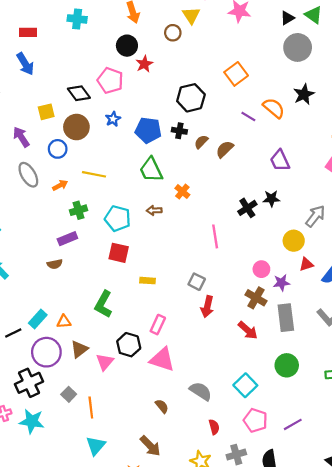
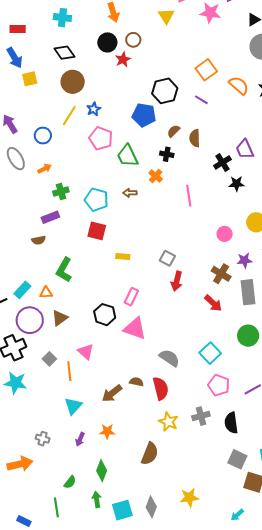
brown circle: (173, 33) -> (133, 40), moved
pink pentagon: (110, 80) -> (101, 138), moved
black diamond: (79, 93) -> (64, 53), moved
orange semicircle: (274, 108) -> (239, 85), moved
yellow square: (46, 112) -> (30, 79), moved
purple line: (248, 116) -> (201, 100), moved
brown circle: (76, 127) -> (73, 82), moved
blue pentagon: (148, 130) -> (144, 115), moved
black cross: (179, 131) -> (167, 154), moved
brown semicircle: (225, 149) -> (195, 138), turned -48
yellow line: (94, 174) -> (69, 116), moved, turned -70
black cross: (247, 208) -> (222, 162), moved
pink line: (215, 236) -> (189, 196), moved
pink circle: (261, 269) -> (225, 234), moved
green L-shape: (103, 304) -> (64, 270), moved
pink triangle: (105, 362) -> (86, 352), moved, turned -30
brown semicircle: (162, 406) -> (136, 382), moved, turned -40
red semicircle: (214, 427) -> (161, 388), moved, size x1.6
brown arrow: (150, 446) -> (112, 393), moved, turned 95

